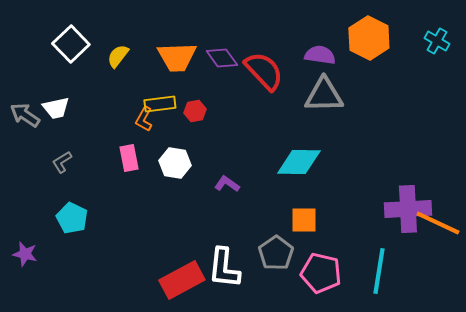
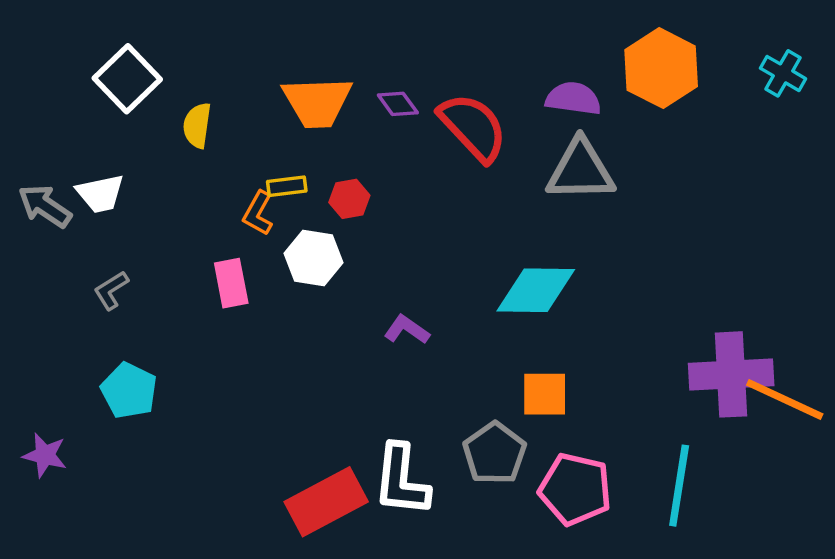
yellow semicircle: (118, 56) -> (197, 125), moved, turned -30
purple diamond: (222, 58) -> (398, 104), size x0.7
yellow rectangle: (160, 104) -> (287, 186), size x0.7
white hexagon: (175, 163) -> (314, 258), moved

